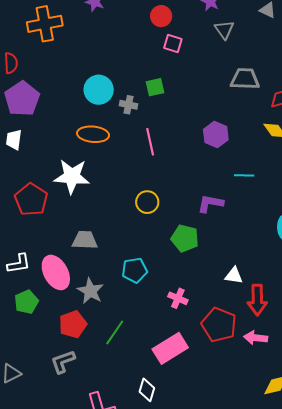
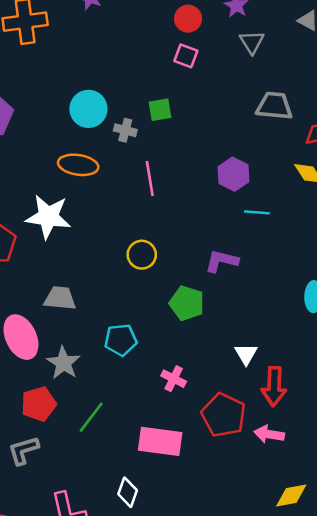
red circle: (161, 16) -> (188, 19), moved
cyan line: (244, 175) -> (257, 212), moved
white triangle: (234, 276) -> (246, 354), turned 48
pink rectangle: (170, 348) -> (160, 441), turned 36

